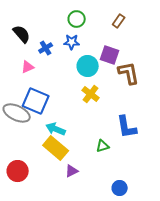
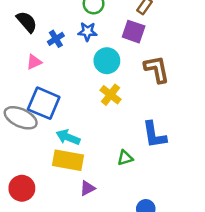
purple square: (110, 55) -> (134, 32), moved
yellow rectangle: (56, 148) -> (68, 160), turned -30

